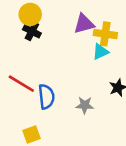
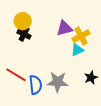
yellow cross: (105, 34) -> (81, 36), turned -36
gray star: (85, 105) -> (58, 82), moved, size x1.5

